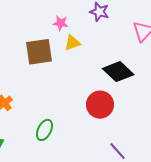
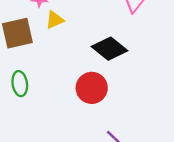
green ellipse: (44, 130) -> (20, 84), moved, turned -30

